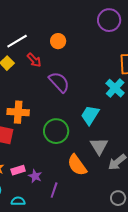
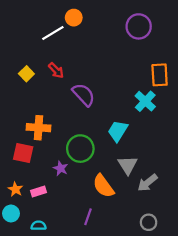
white line: (17, 41) -> (53, 33), moved
orange circle: (58, 41) -> (74, 18), moved
purple star: (35, 176) -> (61, 168), moved
purple line: (54, 190) -> (88, 217), moved

